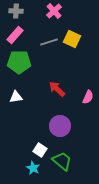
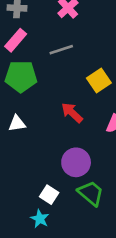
yellow square: (72, 39) -> (99, 80), moved, turned 30
green trapezoid: (62, 161) -> (91, 193), moved

